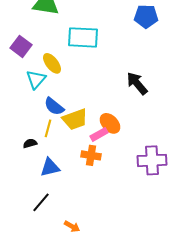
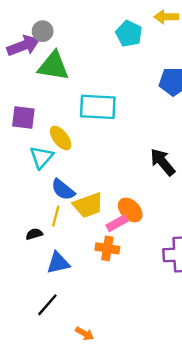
purple square: (21, 46) -> (23, 118), turned -30

